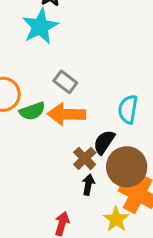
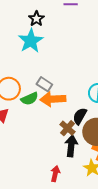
gray rectangle: (65, 82) -> (44, 84), moved
black arrow: (88, 185) -> (71, 146), size x1.5

